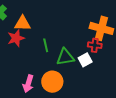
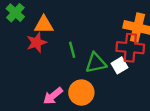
red cross: (95, 45) -> (130, 48), size x1.6
pink arrow: (28, 84) -> (53, 96), turned 36

